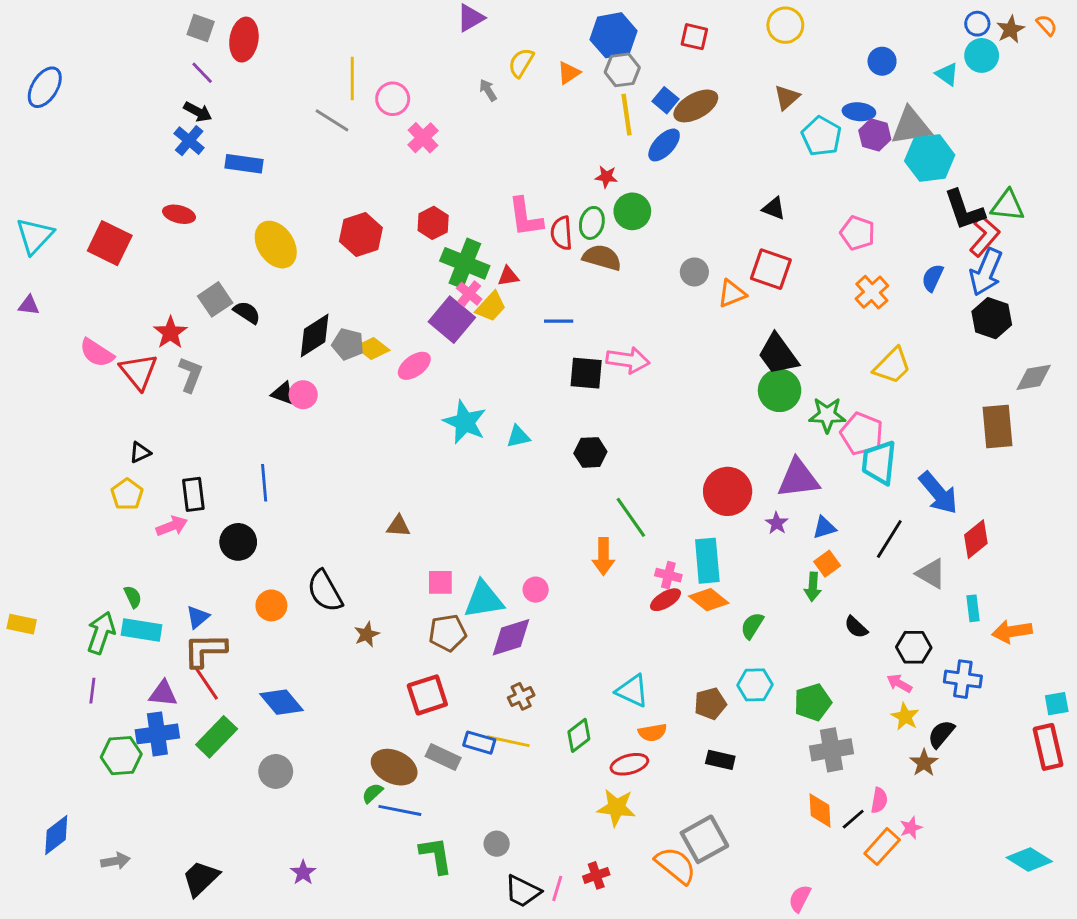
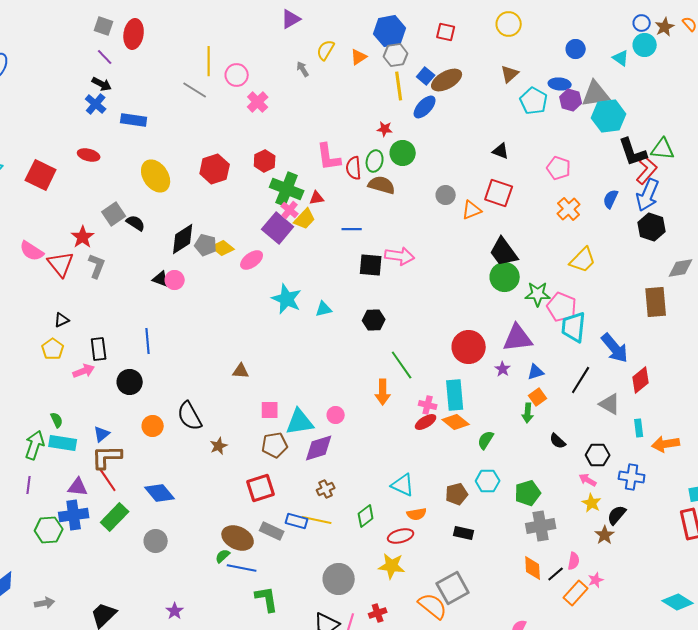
gray circle: (497, 844) -> (339, 579), moved, size x1.8

